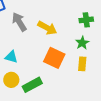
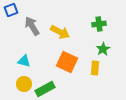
green star: (82, 43) -> (103, 49), moved

